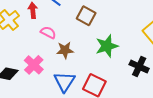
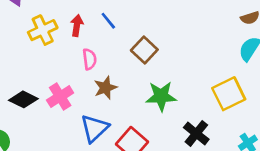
pink semicircle: (48, 32) -> (90, 59), turned 42
brown star: (65, 50) -> (105, 88), turned -30

